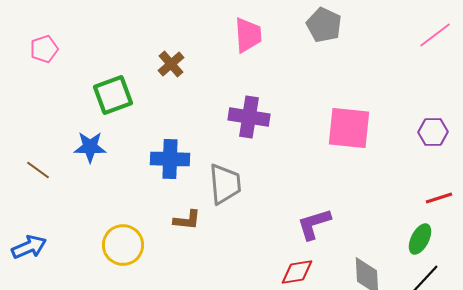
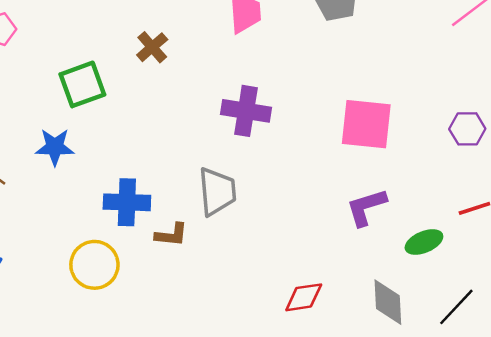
blue cross: (170, 159) -> (127, 202), moved
purple L-shape: (314, 224) -> (366, 207), moved
green ellipse: (420, 239) -> (424, 242), moved, turned 40

